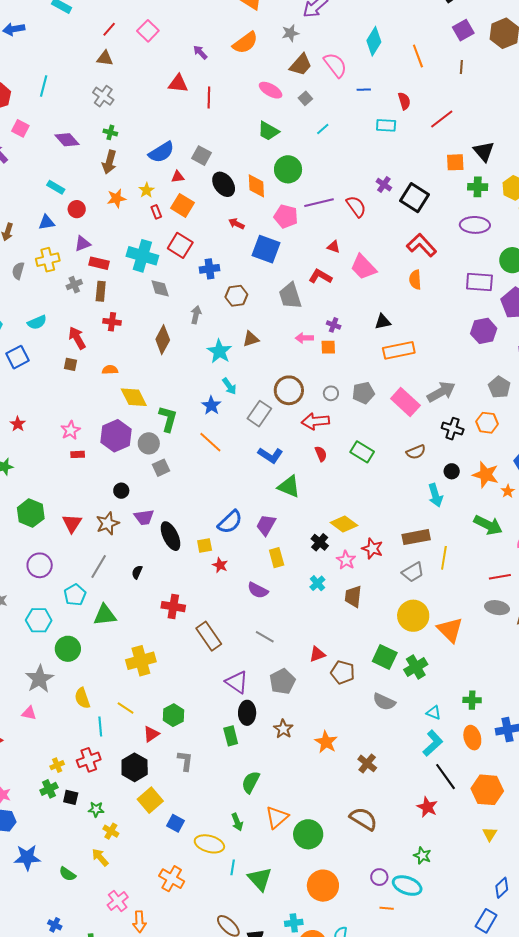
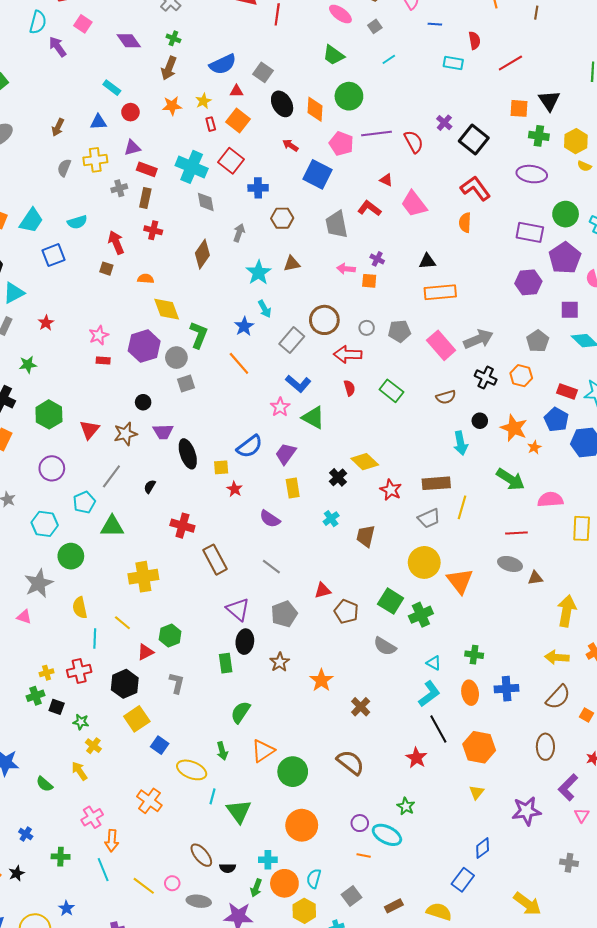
pink star: (346, 560) -> (280, 407), moved

